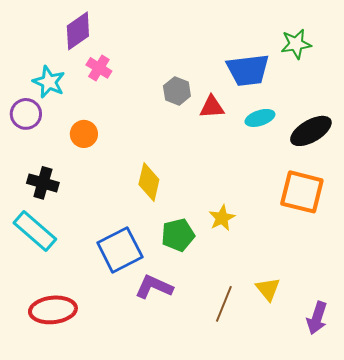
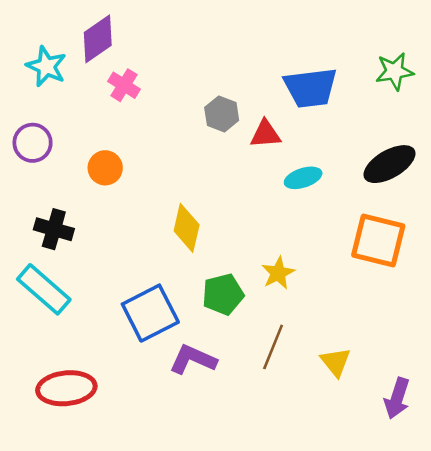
green star: (296, 44) -> (395, 71), moved
cyan star: (49, 82) -> (46, 66), moved
cyan ellipse: (260, 118) -> (303, 178), moved
brown line: (224, 304) -> (273, 347), moved

